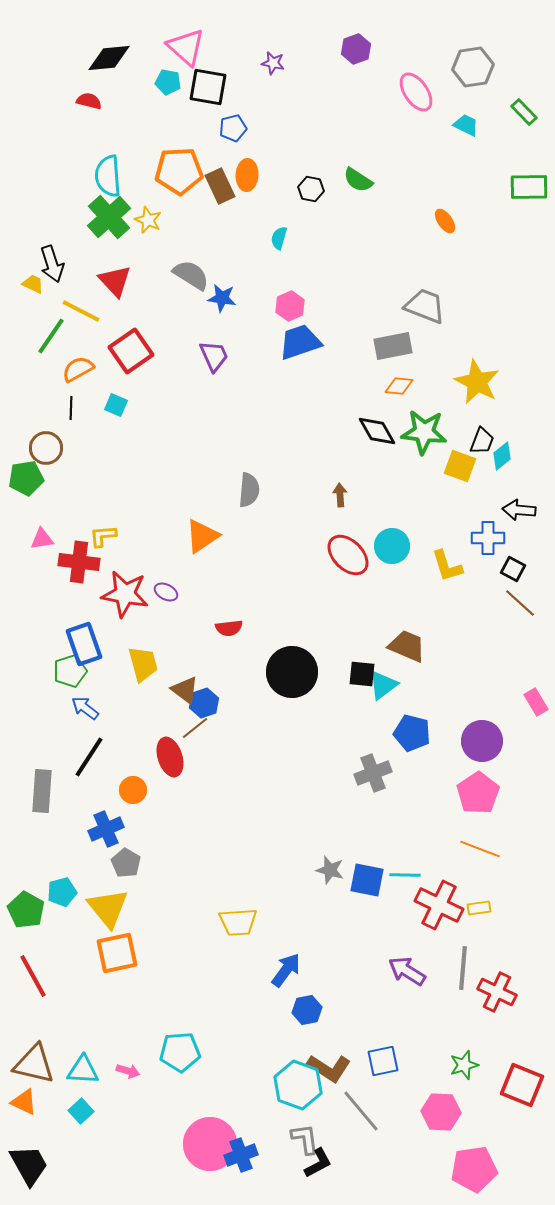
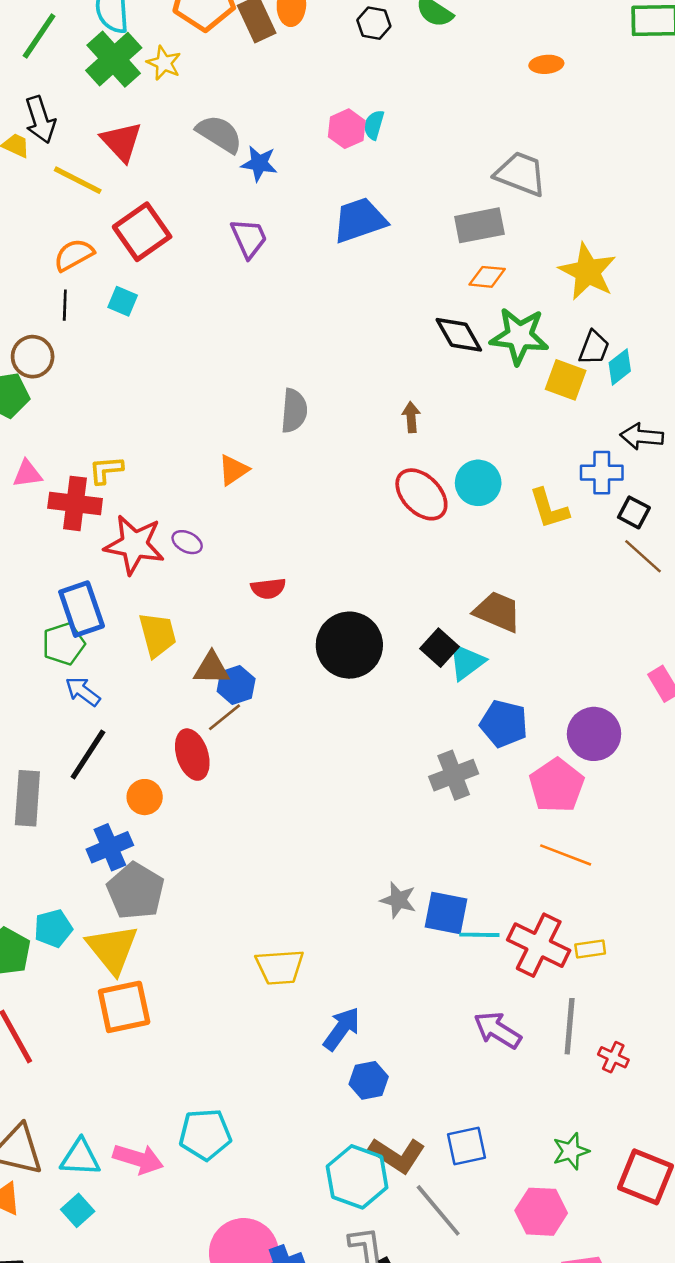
orange ellipse: (445, 221) -> (546, 64), turned -60
cyan semicircle: (279, 238) -> (374, 125), moved
pink hexagon: (290, 306) -> (347, 129), moved
green line: (51, 336) -> (39, 36), moved
orange triangle: (202, 536) -> (233, 470), size x0.7
black square: (362, 674) -> (439, 648), turned 36
brown triangle: (185, 690) -> (212, 668), turned -36
pink pentagon: (478, 793) -> (557, 785), moved
orange line: (480, 849) -> (566, 855), moved
gray pentagon: (126, 863) -> (136, 891), size x1.5
cyan line: (405, 875) -> (479, 935), moved
red cross: (497, 992) -> (613, 1057), size x0.6
pink arrow: (128, 1071) -> (138, 1159), size x1.6

